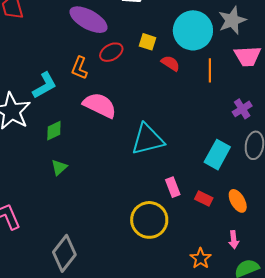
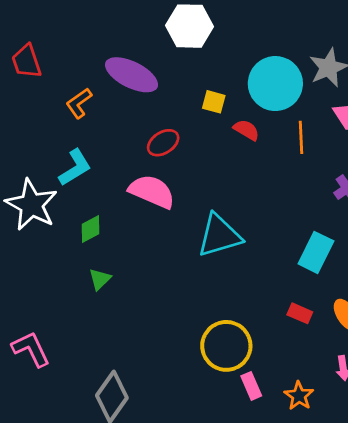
red ellipse: (111, 52) -> (163, 143), moved
orange L-shape: (79, 68) -> (79, 103), moved, turned 35
pink rectangle: (173, 187) -> (251, 386), moved

